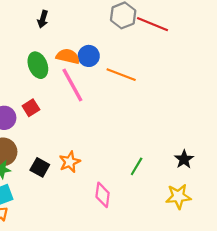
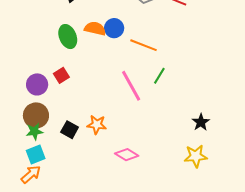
pink line: (72, 85) -> (131, 86), moved
orange star: (70, 162) -> (97, 125), turned 30
green line: (137, 166) -> (159, 76), moved
pink diamond: (103, 195) -> (127, 155), turned -65

